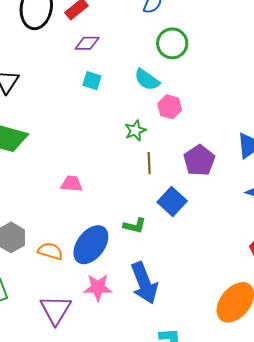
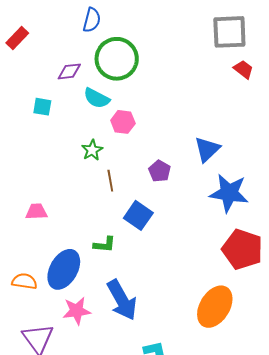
purple diamond: (87, 43) -> (69, 71), moved
green circle: (172, 43) -> (117, 59), size x1.4
purple pentagon: (199, 160) -> (160, 171), size x0.7

